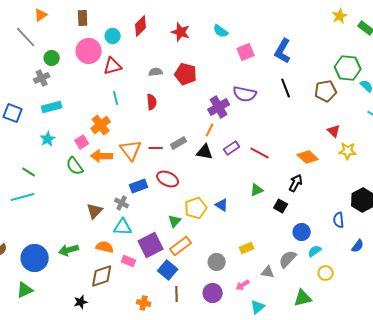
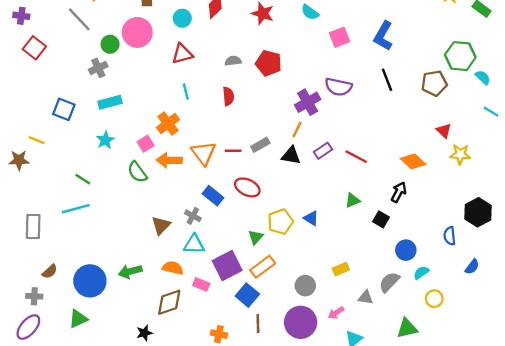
pink circle: (89, 51) -> (137, 32), moved
blue rectangle: (139, 186) -> (213, 196), turned 60
purple circle: (213, 293) -> (301, 322), size x1.4

